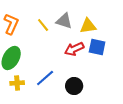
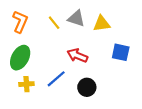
blue square: (97, 47) -> (121, 52), moved
red arrow: (74, 49) -> (77, 55), moved, turned 48

